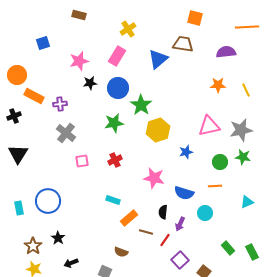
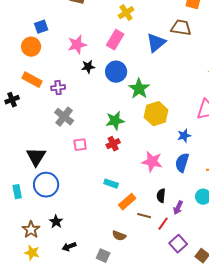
orange circle: (17, 75) -> (31, 47), moved
green star: (114, 123) -> (115, 121), moved
black triangle: (18, 154) -> (36, 157), moved
blue semicircle: (184, 193) -> (182, 163), moved, turned 90

